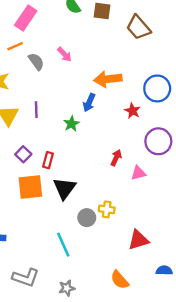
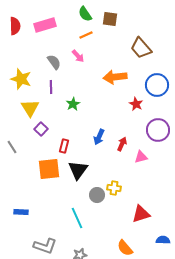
pink rectangle: (26, 18) -> (45, 25), turned 40
brown trapezoid: (138, 27) -> (141, 48), moved
orange line: (15, 46) -> (86, 35), moved
blue arrow: (89, 103) -> (99, 137), moved
purple line: (36, 110) -> (51, 87), moved
green star: (71, 124) -> (73, 104), moved
purple square: (23, 154) -> (41, 129), moved

